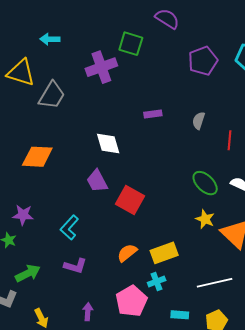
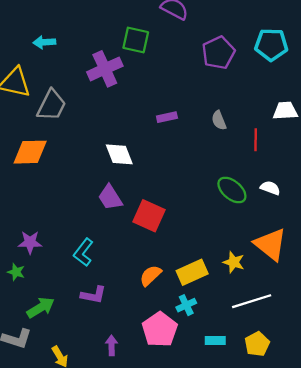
gray semicircle: (199, 121) -> (219, 120), turned -36
orange diamond: (37, 157) -> (30, 152), moved
yellow star: (205, 219) -> (234, 262), moved

